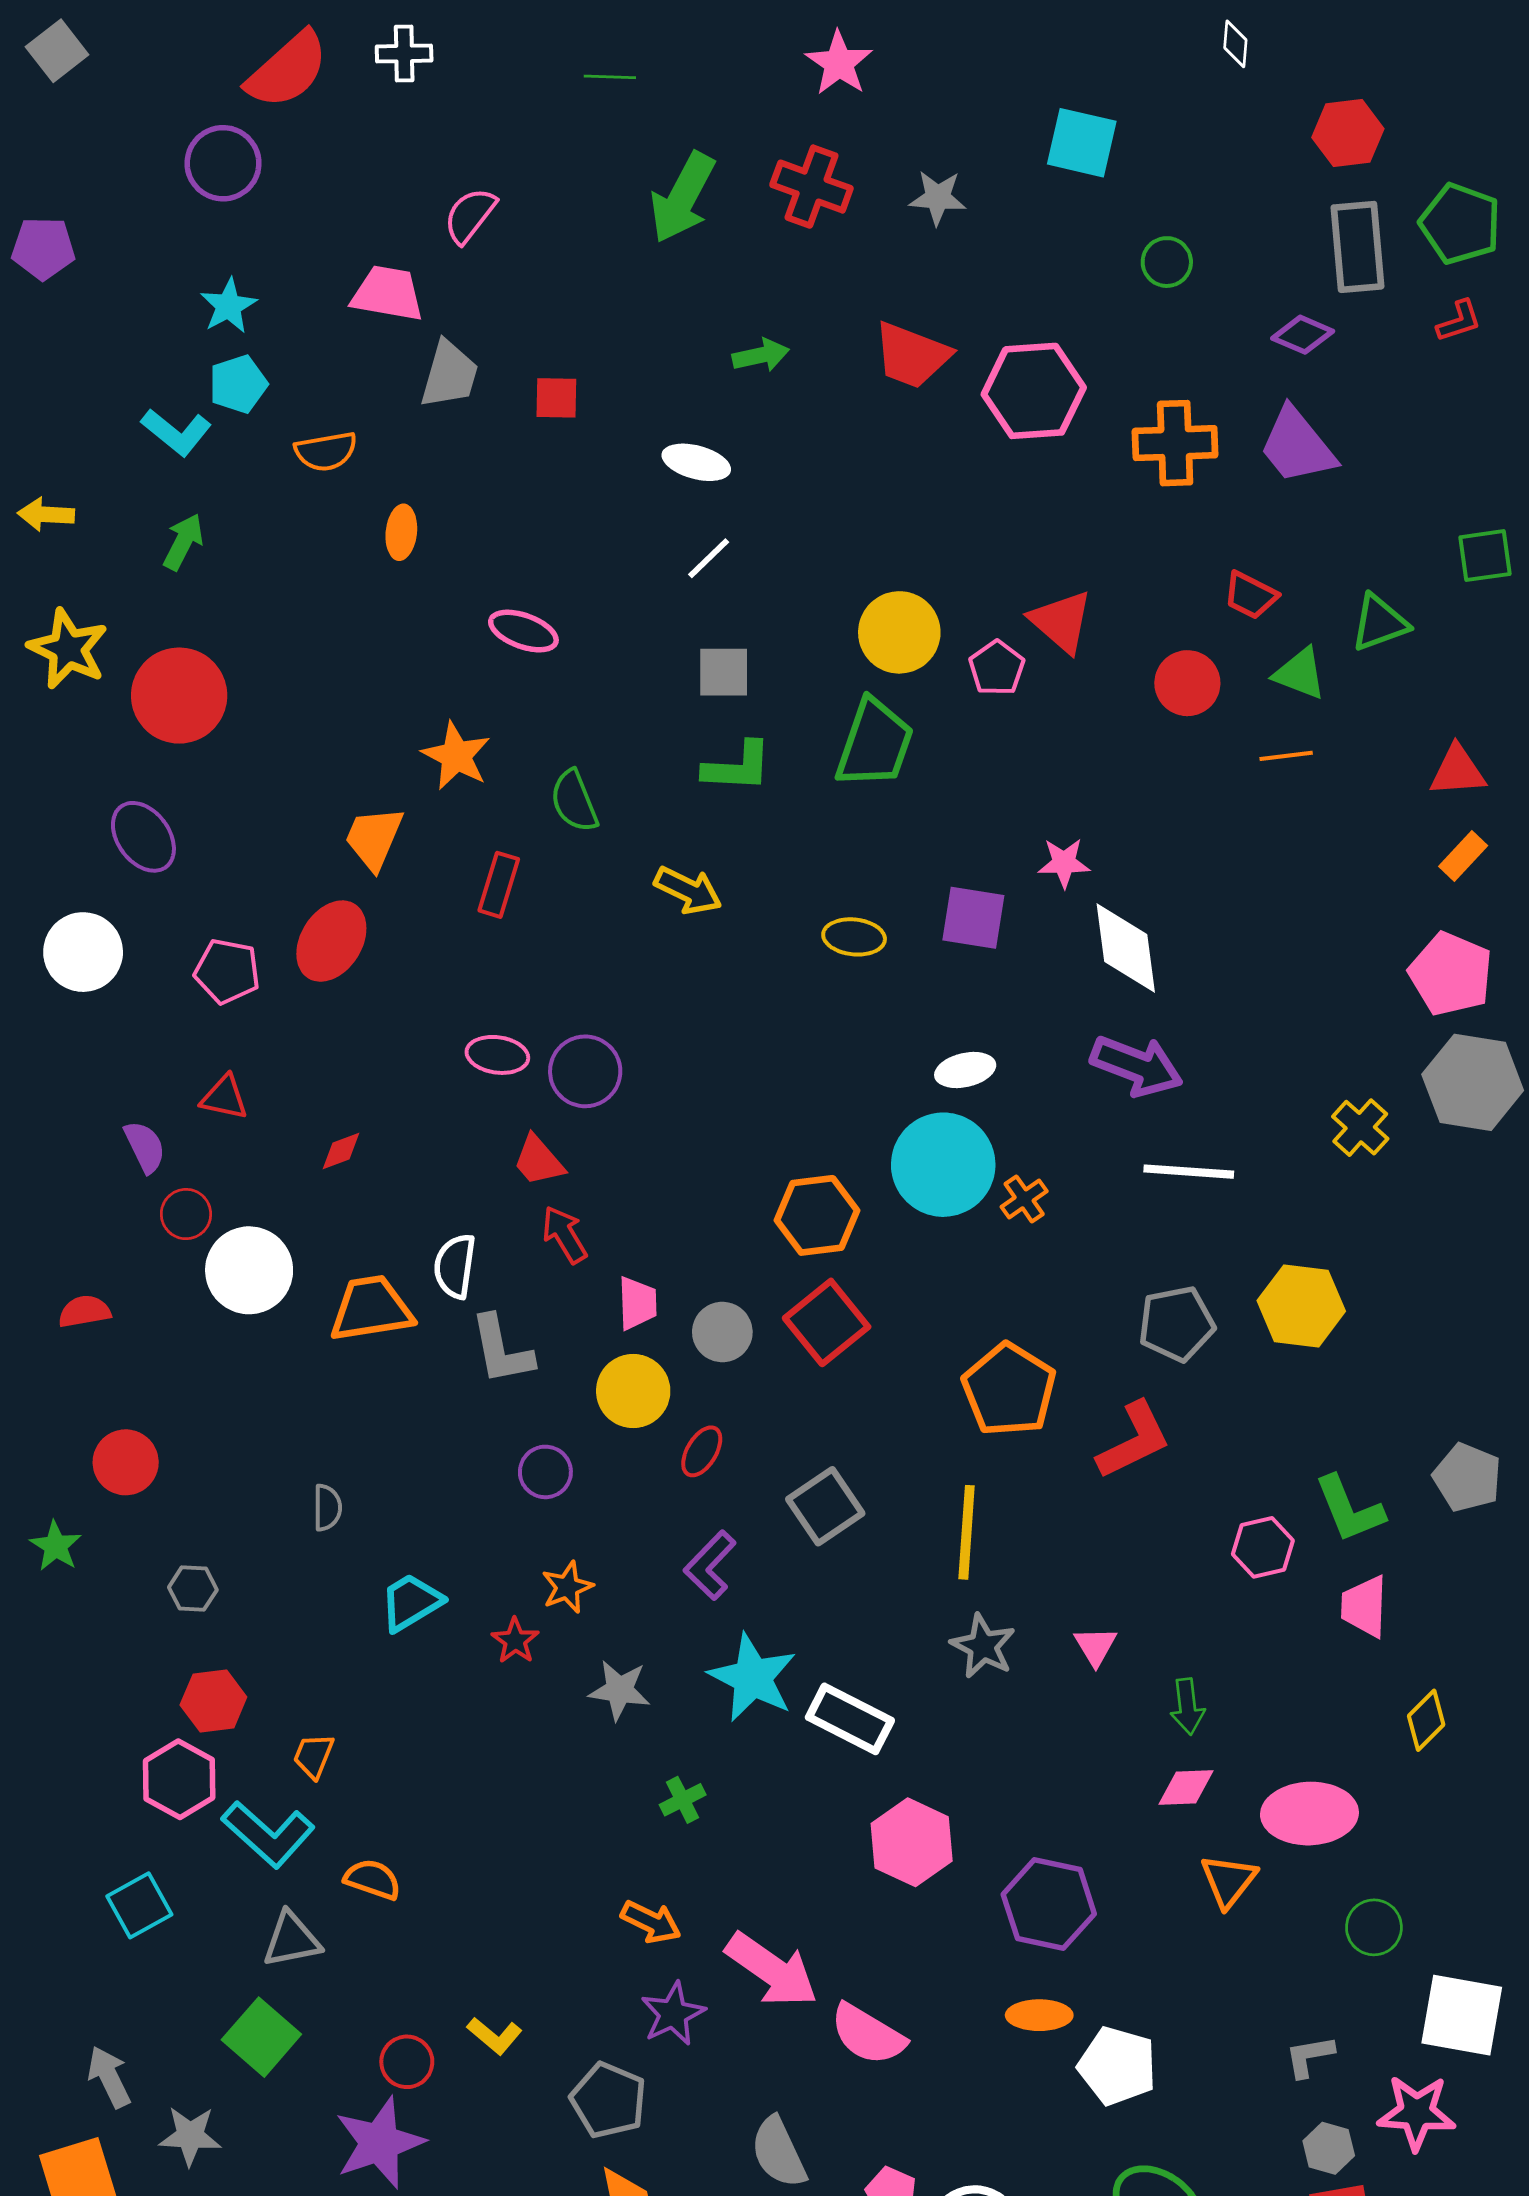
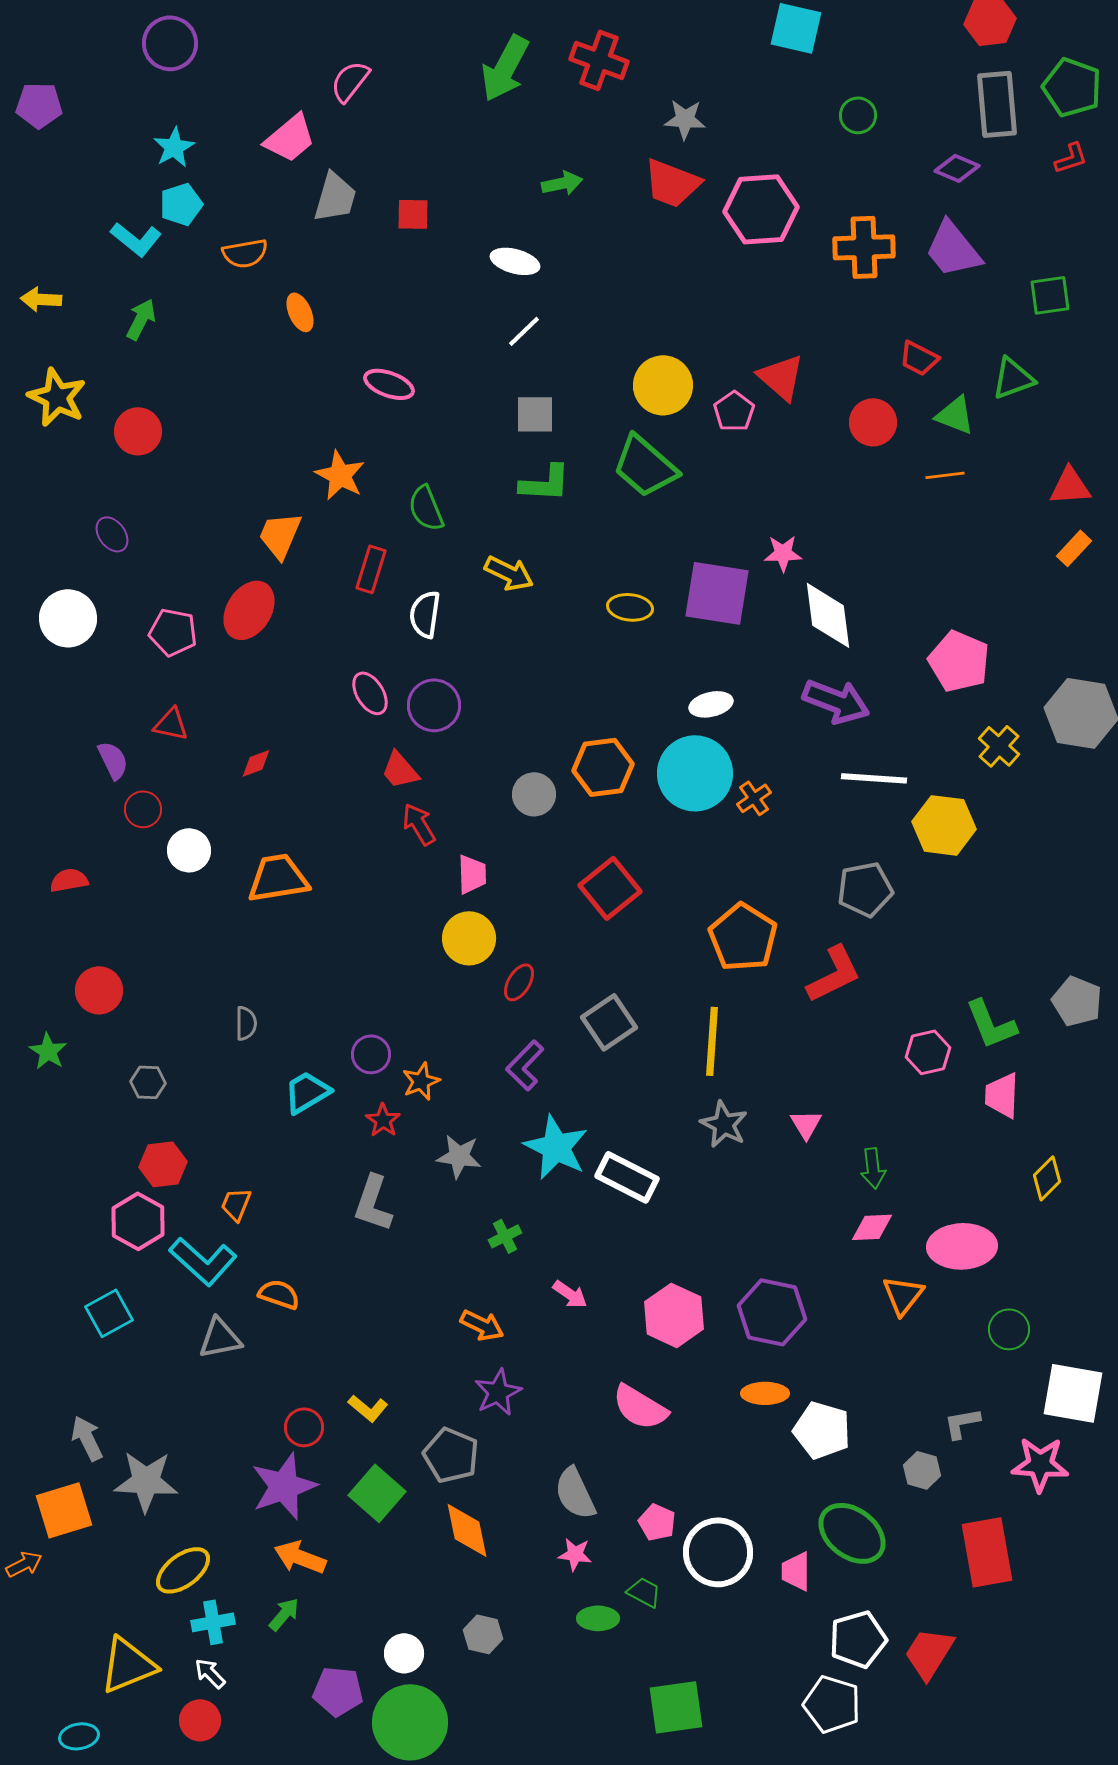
gray star: (938, 198) -> (685, 119), moved
pink trapezoid: (388, 294) -> (290, 138), turned 130
orange ellipse: (401, 532) -> (300, 312), turned -30
green square: (1485, 556) -> (1050, 295), moved
red circle: (179, 696) -> (138, 431), size x0.7
green trapezoid: (875, 744) -> (645, 466), turned 112
purple ellipse: (143, 837) -> (112, 534), size x0.7
purple square: (973, 918) -> (717, 593), size x1.4
pink pentagon: (1451, 974) -> (959, 661), moved
pink ellipse: (497, 1055) -> (370, 693), turned 51
orange hexagon: (817, 1215) -> (603, 767), moved
white semicircle: (455, 1266) -> (425, 614), moved
white circle: (249, 1270) -> (189, 850), size x0.7
yellow hexagon: (1301, 1306) -> (944, 825), moved
gray circle: (722, 1332) -> (534, 794), moved
gray L-shape: (501, 1350) -> (373, 1203), moved, turned 30
purple circle: (545, 1472) -> (371, 1054), moved
pink hexagon: (912, 1842) -> (674, 1315), moved
pink arrow: (772, 1970) -> (570, 1294), moved, size x0.5
green square: (261, 2037) -> (377, 1493), moved
gray star: (190, 2136) -> (146, 1481), size x1.4
gray hexagon: (1329, 2148) -> (922, 1470), moved

